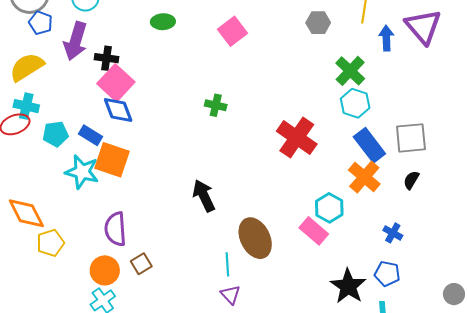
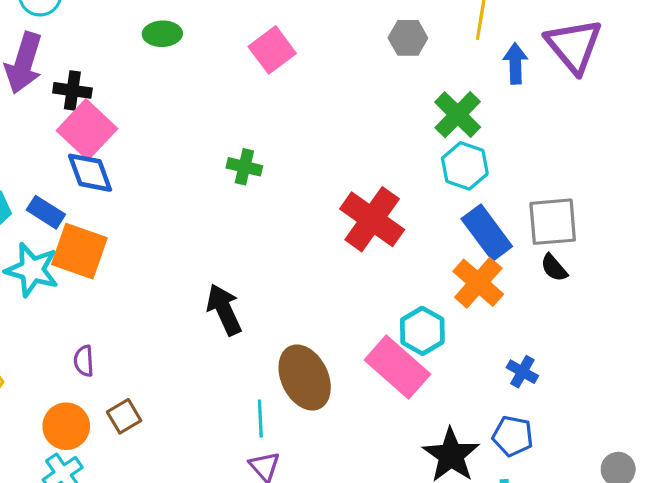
black semicircle: (411, 180) -> (554, 268), moved, turned -72
purple semicircle: (115, 229) -> (84, 361), size x0.6
pink rectangle: (314, 231) -> (397, 367), size x1.4

